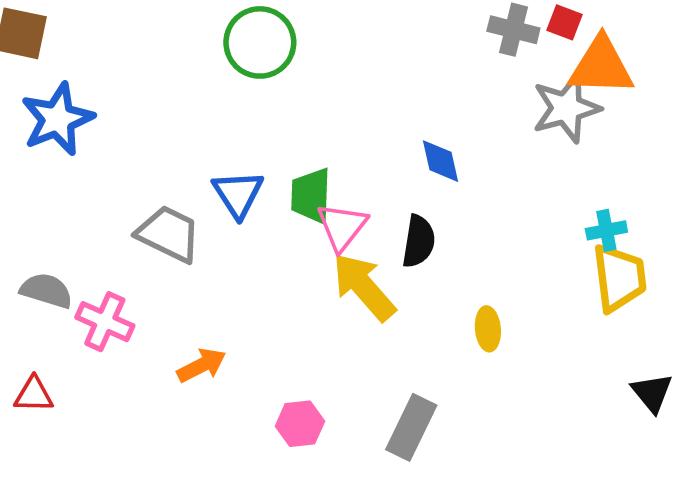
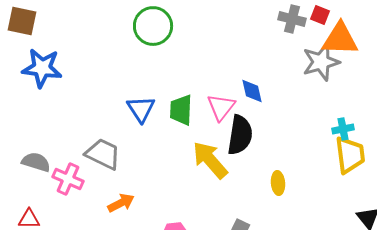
blue star: (57, 119) -> (42, 68), turned 30
pink triangle: (342, 227) -> (221, 107), moved
gray trapezoid: (169, 234) -> (103, 154), moved
black semicircle: (419, 241) -> (240, 135), size x1.4

